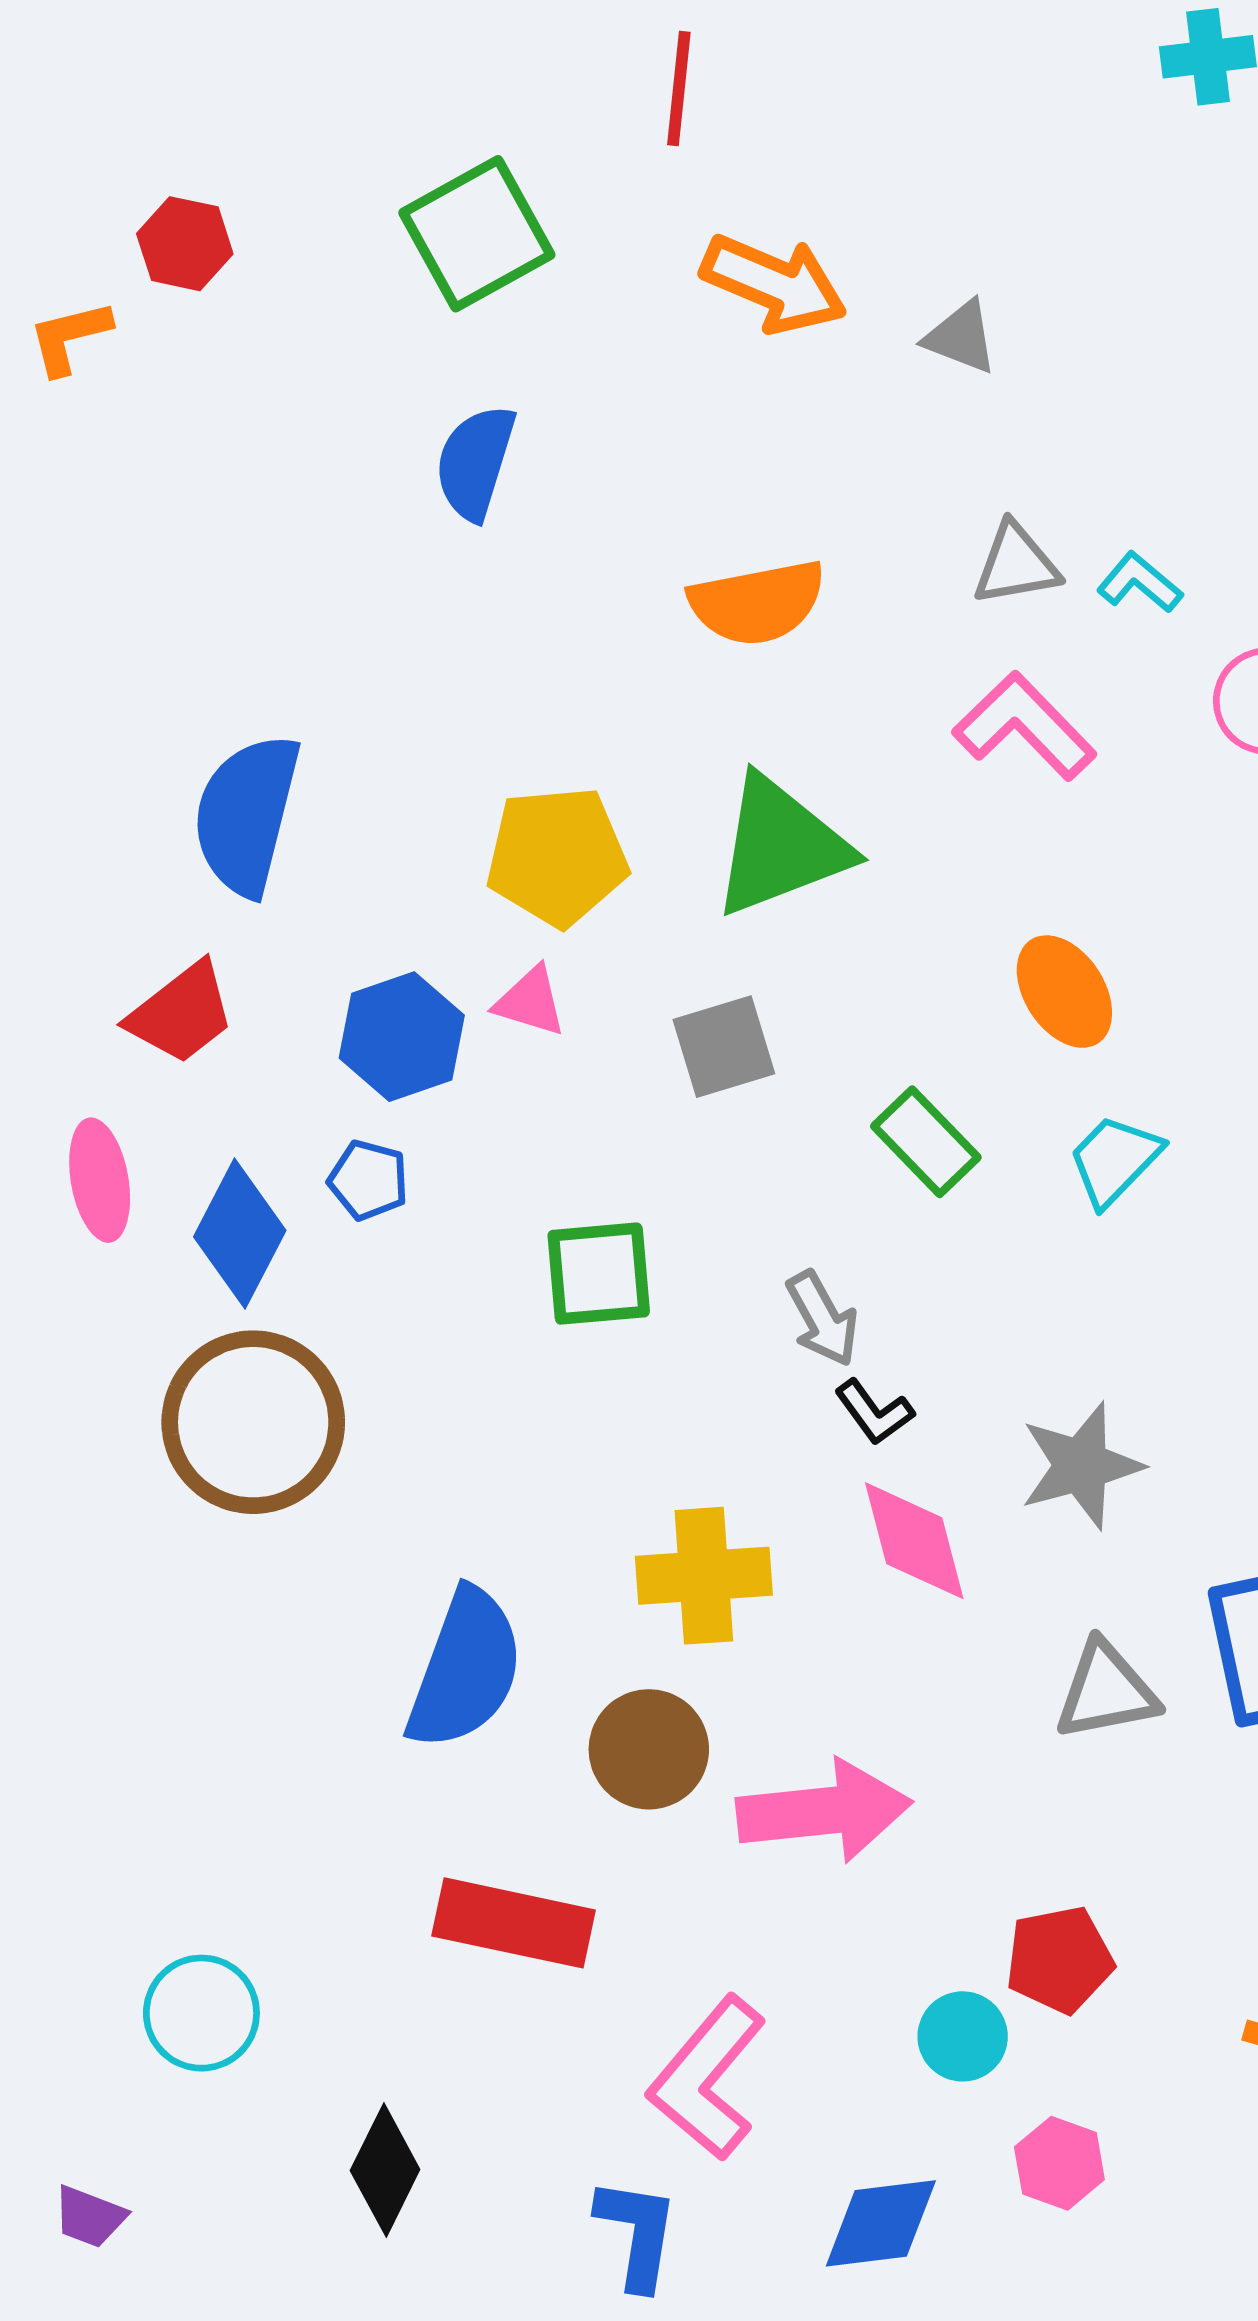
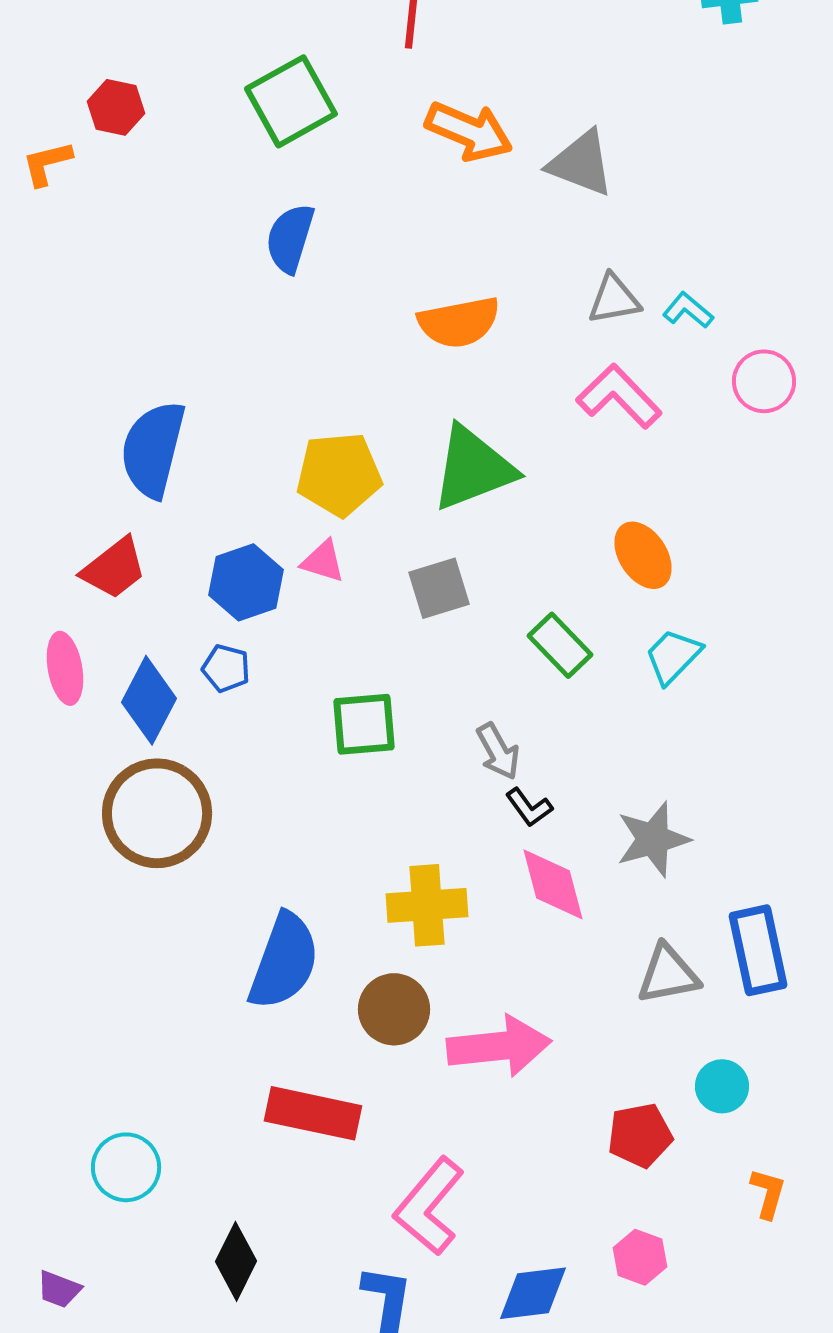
gray triangle: (961, 337) -> (581, 163), size x1.5
cyan circle: (963, 2036) -> (722, 1086), moved

